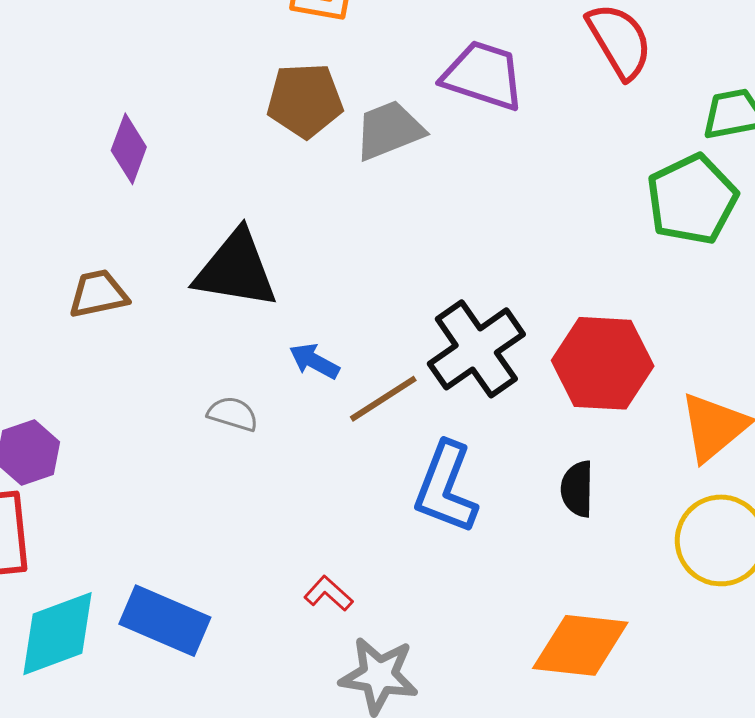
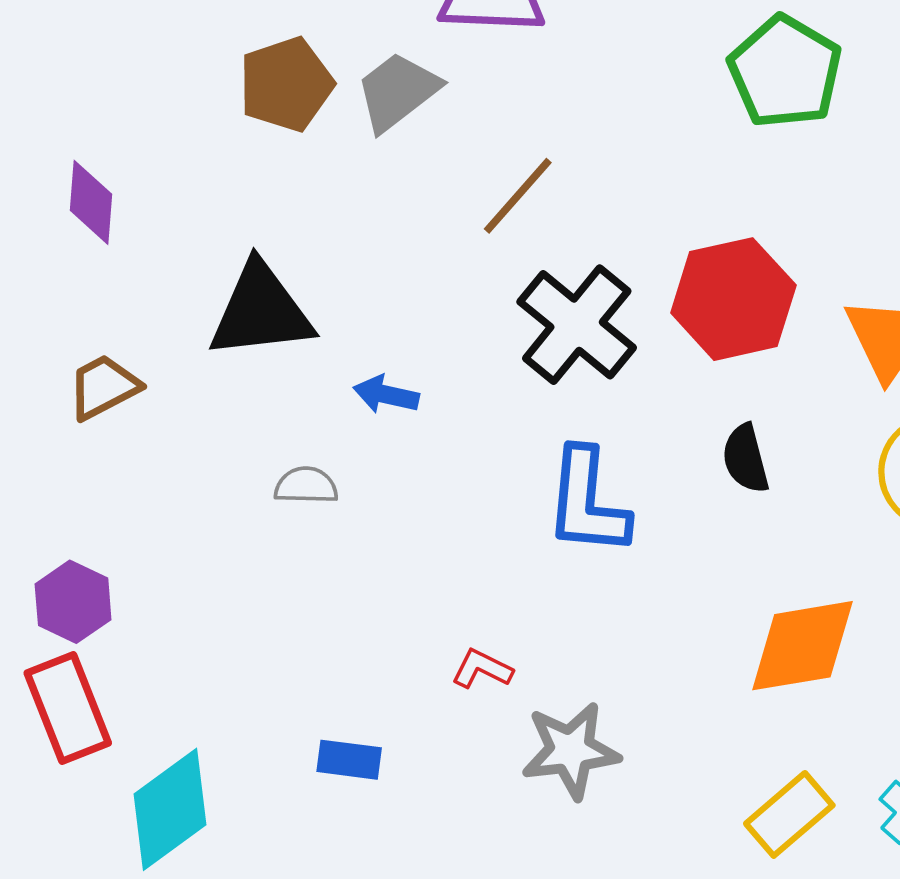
brown line: (383, 399) -> (518, 196), moved
blue rectangle: (165, 621) -> (349, 760), moved, size x0.6

